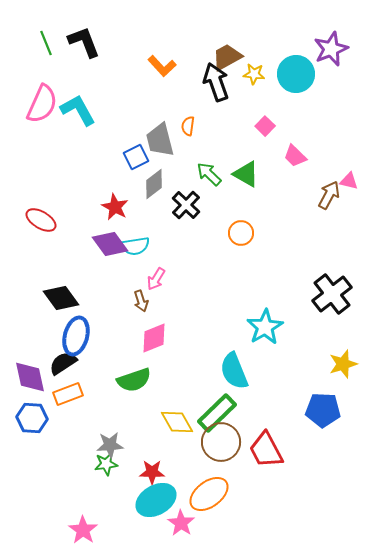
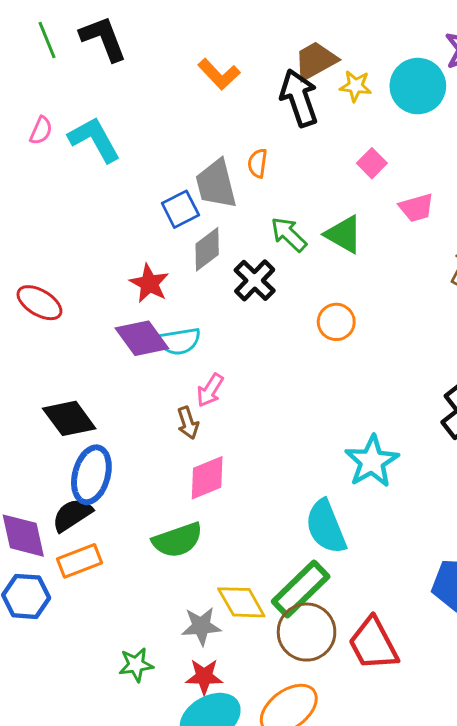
pink semicircle: (42, 104) -> (41, 131), size x0.5
pink trapezoid: (295, 156) -> (416, 208), turned -60
gray star: (110, 445) -> (201, 626), moved

